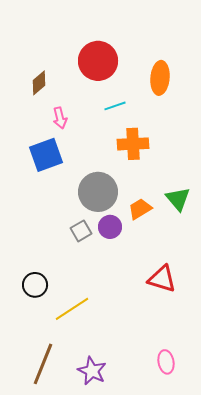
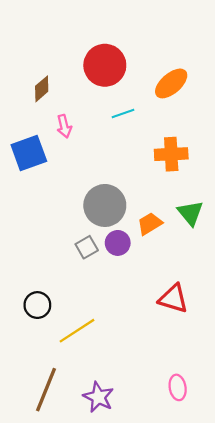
orange ellipse: (160, 78) -> (171, 83), turned 44
orange cross: (133, 144) -> (171, 154), moved
blue square: (46, 155) -> (29, 153), moved

